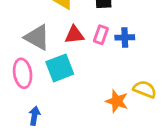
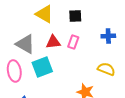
blue cross: (125, 37) -> (108, 36), moved
yellow semicircle: (145, 89) -> (106, 69), moved

